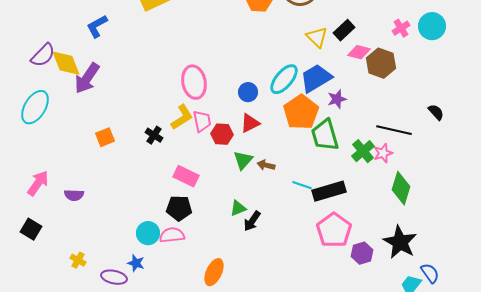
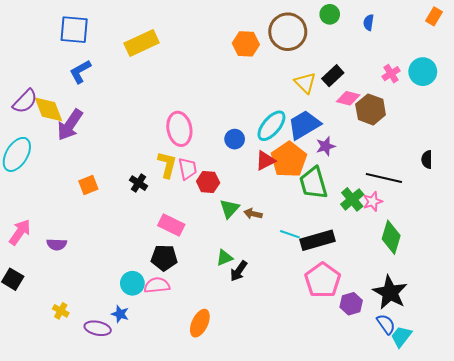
black semicircle: (436, 112) -> (427, 160), turned -138
yellow L-shape: (182, 117) -> (167, 165), turned -44
red triangle: (250, 123) -> (265, 161), moved
blue semicircle: (430, 273) -> (386, 324), moved

